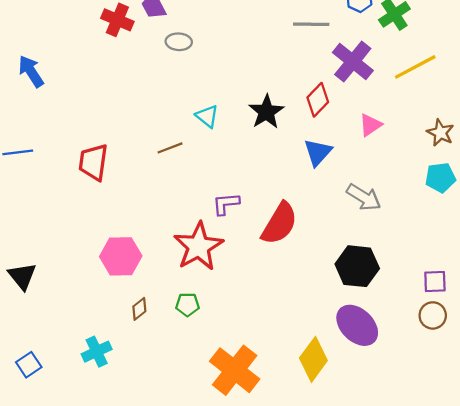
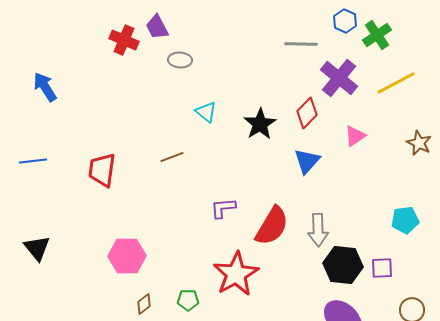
cyan triangle: (207, 116) -> (206, 112), moved
cyan pentagon: (440, 178) -> (405, 220), moved
gray arrow: (364, 197) -> (318, 230), moved, turned 56
red star: (198, 246) -> (236, 274), moved
black triangle: (22, 276) -> (37, 248), moved
purple square: (435, 282) -> (382, 268), moved

